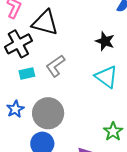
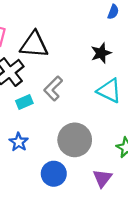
black star: (105, 41) -> (101, 53), turned -30
gray circle: (48, 113) -> (75, 140), moved

